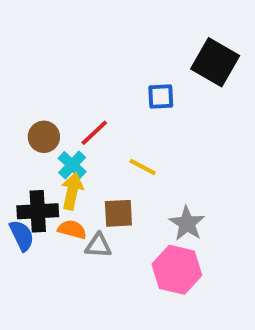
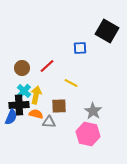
cyan cross: (72, 165) -> (24, 91), moved
blue semicircle: (22, 236) -> (11, 117), turned 49

